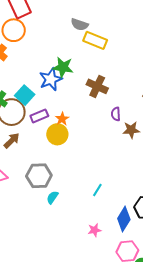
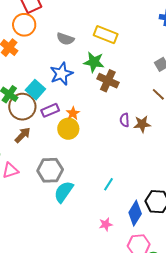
gray semicircle: (80, 24) -> (65, 39), moved
green star: (63, 67) -> (94, 62), moved
purple semicircle: (116, 114) -> (125, 120), moved
cyan semicircle: (52, 197) -> (64, 192), size x1.6

